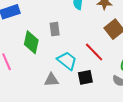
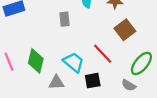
gray rectangle: (55, 29) -> (65, 19), moved
green diamond: (31, 42) -> (36, 61), moved

